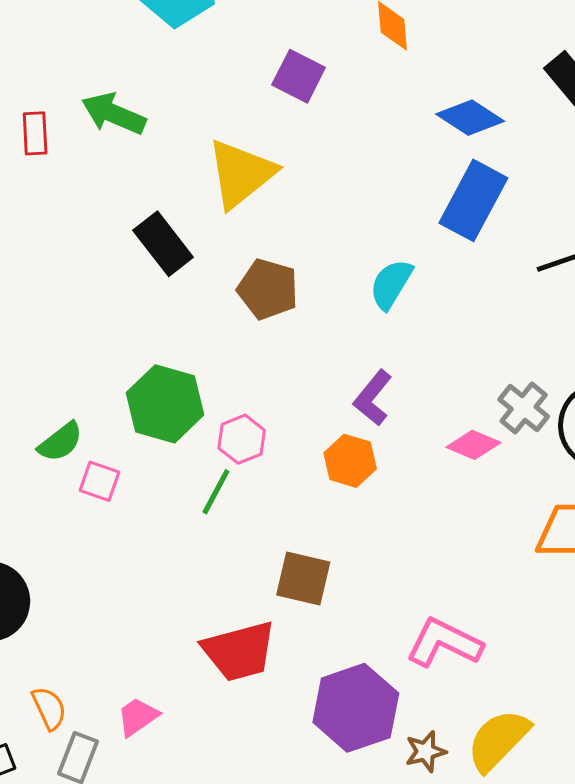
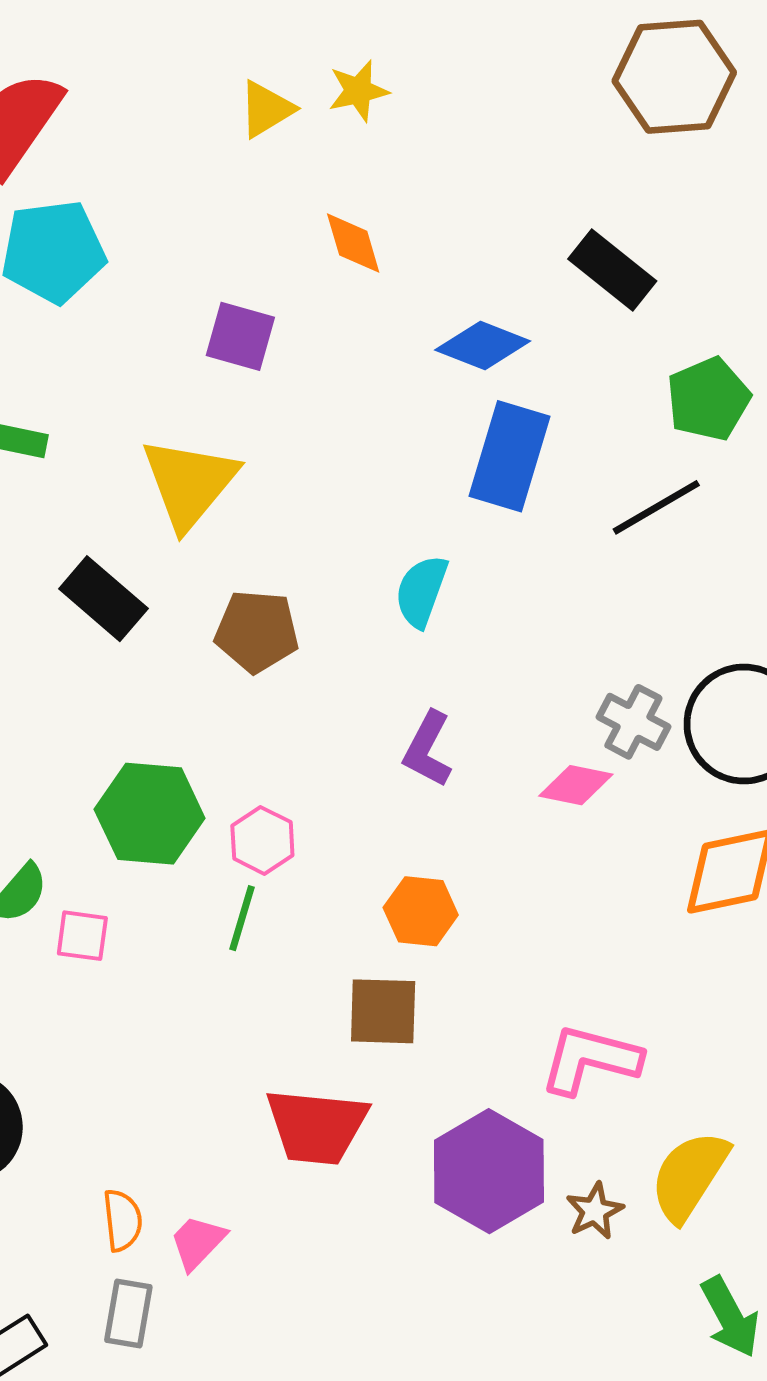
orange hexagon: (350, 461) -> (421, 911), moved
red trapezoid: (239, 651) -> (317, 1126), turned 32
orange semicircle: (49, 708) -> (122, 1220), moved, turned 30

